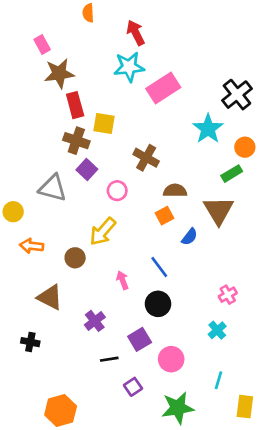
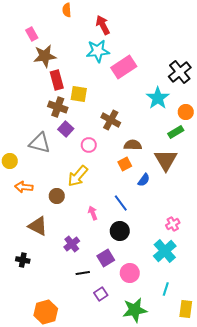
cyan cross: (217, 330) -> (165, 251), size x1.6

